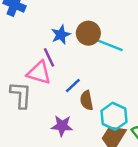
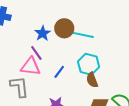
brown semicircle: (87, 100) -> (92, 80), moved
cyan hexagon: (114, 116) -> (89, 64), moved

